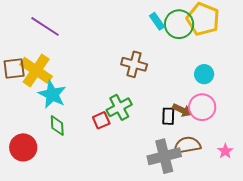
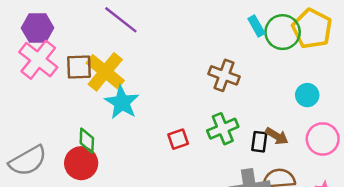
green cross: (119, 107) -> (223, 129), moved
pink circle: (202, 107) -> (323, 139), moved
green diamond: (57, 125) -> (87, 141), moved

